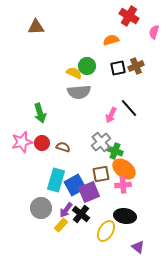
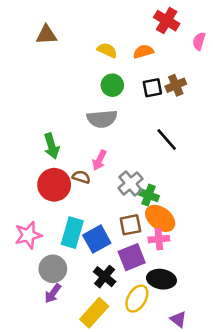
yellow semicircle: (74, 73) -> (107, 50), moved
pink arrow: (111, 115) -> (99, 160), moved
pink star: (22, 142) -> (28, 235), moved
red circle: (42, 143) -> (54, 185), size x1.6
brown semicircle: (63, 147) -> (81, 177), moved
purple square: (89, 192) -> (132, 257), moved
purple arrow: (66, 210) -> (53, 293), moved
yellow rectangle: (61, 225) -> (94, 313), moved, size x1.6

